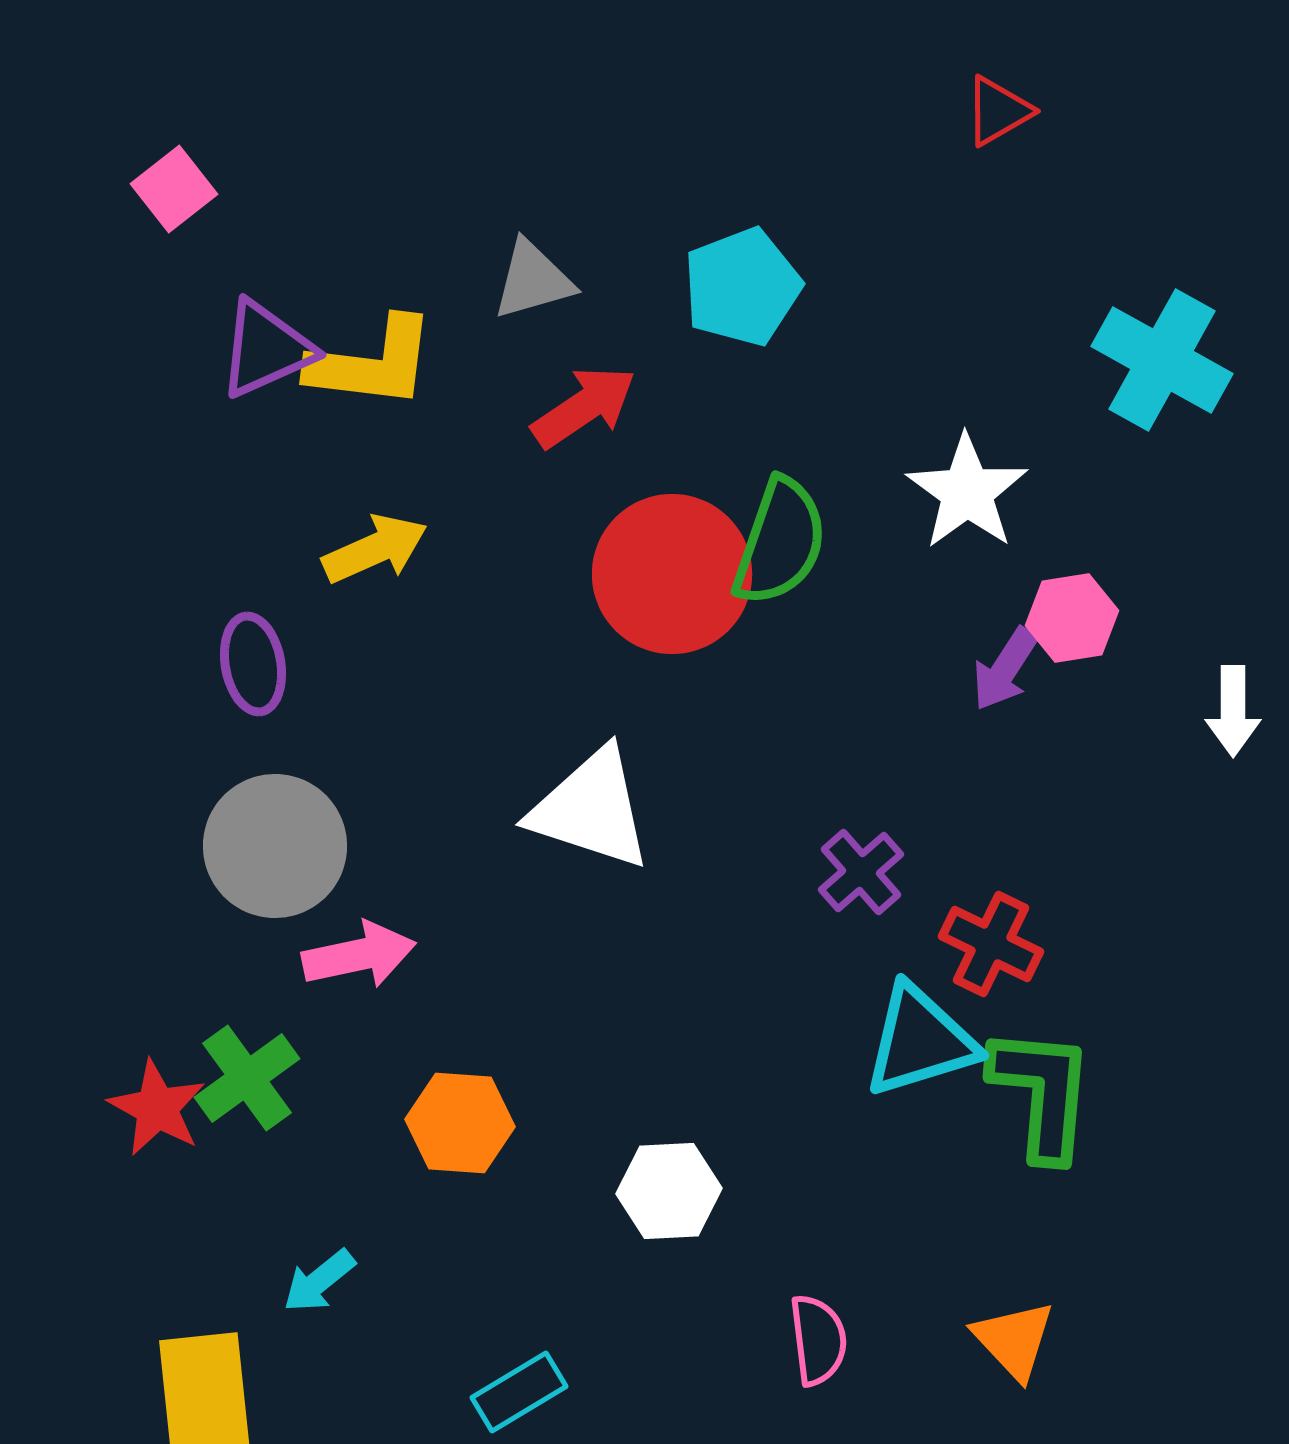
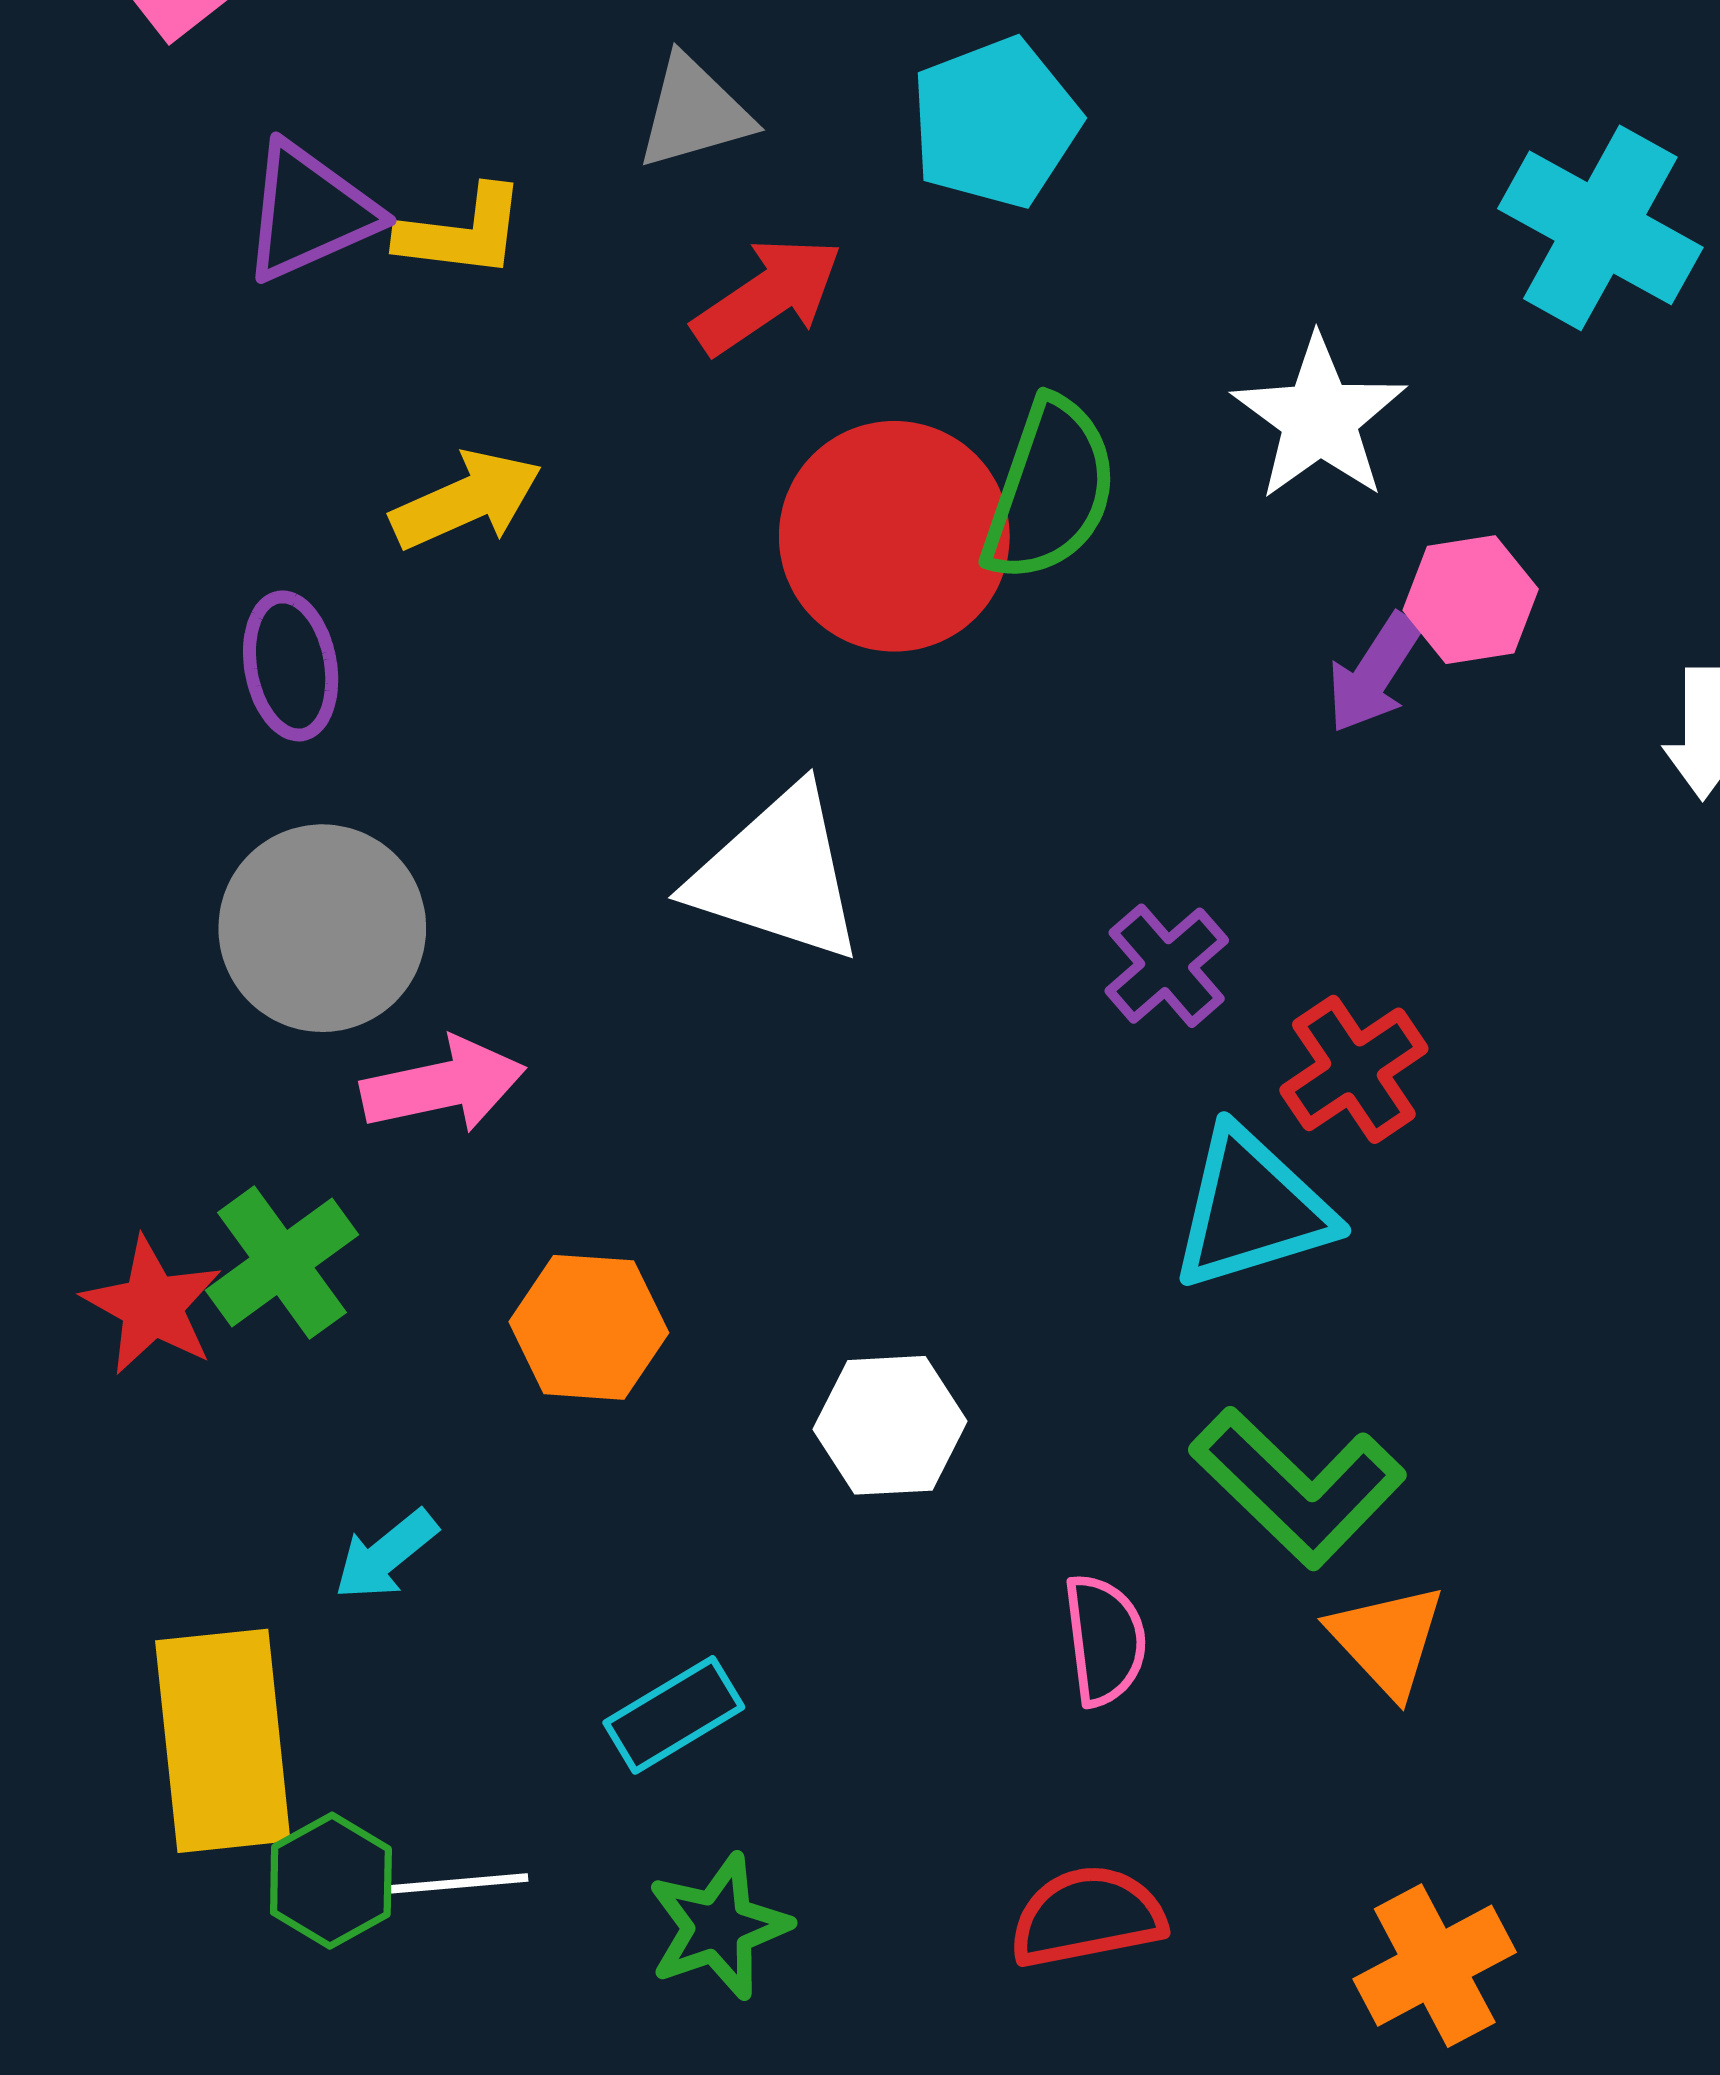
yellow L-shape: (372, 363) -> (462, 232), size x0.7
red cross: (991, 944) -> (1354, 1069), turned 30
green L-shape: (1042, 1093) -> (1298, 1487), moved, turned 129

